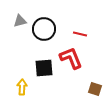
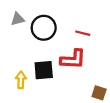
red L-shape: (71, 58) -> (73, 59), turned 115
yellow arrow: (22, 87) -> (21, 80), moved

